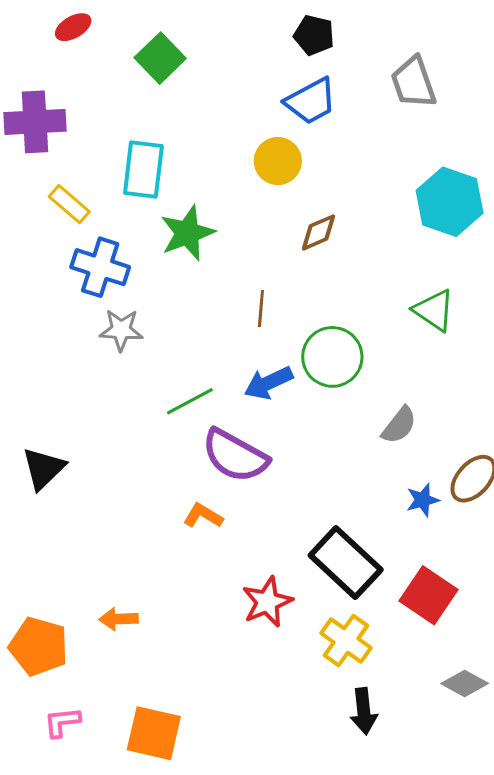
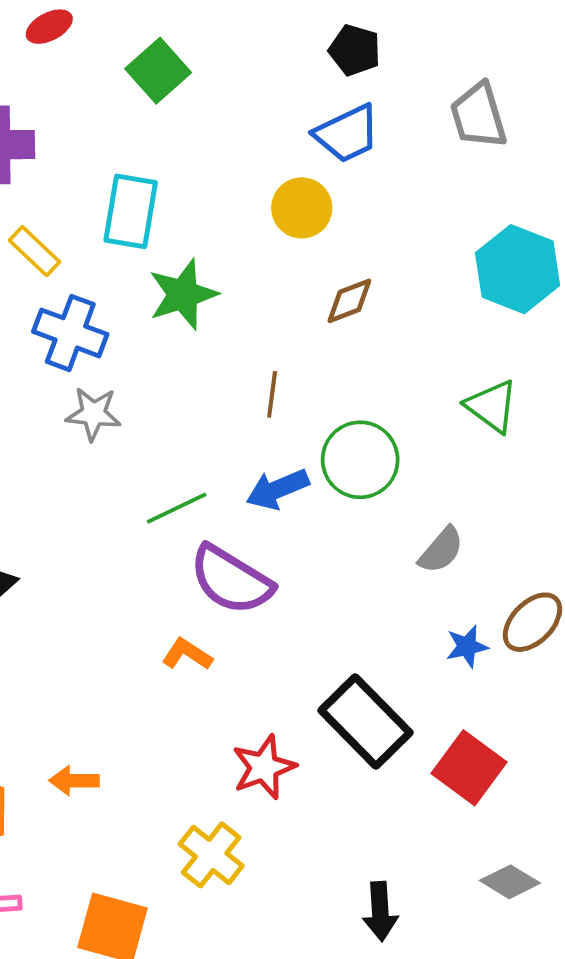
yellow cross: (346, 641) -> (211, 855), moved

